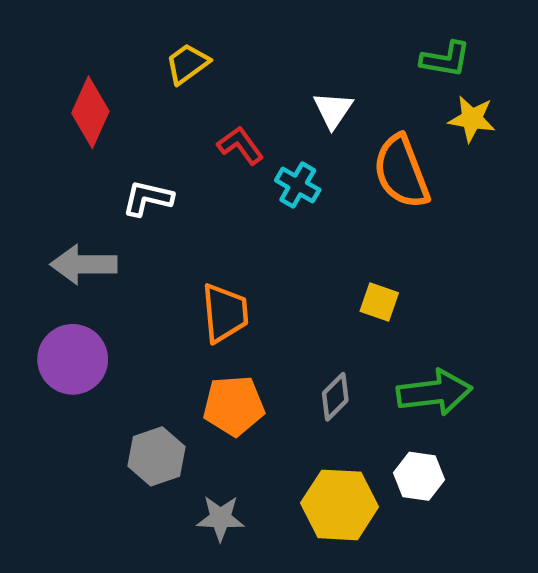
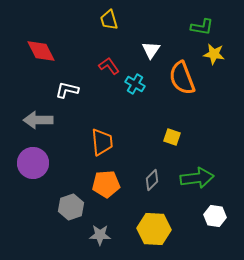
yellow trapezoid: (187, 64) -> (109, 20), moved, turned -70
red diamond: (90, 112) -> (41, 51), turned -52
white hexagon: (419, 476) -> (215, 216), moved

